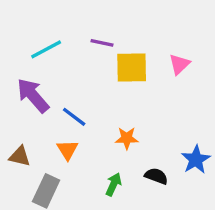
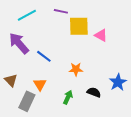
pink triangle: (179, 64) -> (101, 35), moved, turned -48
orange triangle: (67, 150) -> (40, 84), moved
brown triangle: (20, 156) -> (11, 80), turned 32

